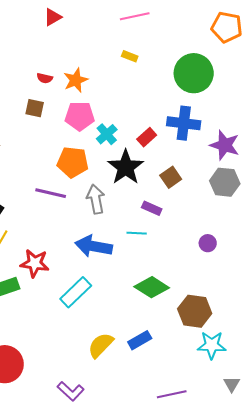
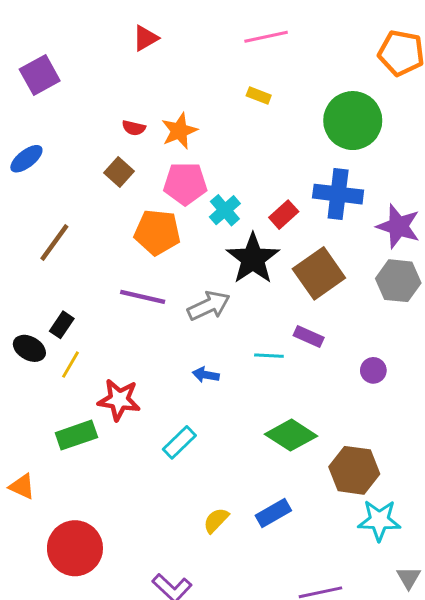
brown square: (35, 108) -> (119, 172), turned 30
orange pentagon: (73, 162) -> (157, 232), moved
brown square: (171, 177) -> (319, 273), size x1.6
gray arrow: (96, 199) -> (209, 306), turned 76
purple rectangle: (152, 208) -> (309, 337), moved
blue arrow: (94, 246) -> (206, 375), size x0.5
cyan rectangle: (76, 292) -> (179, 442), size x0.7
yellow semicircle: (101, 345) -> (216, 520), size x0.7

